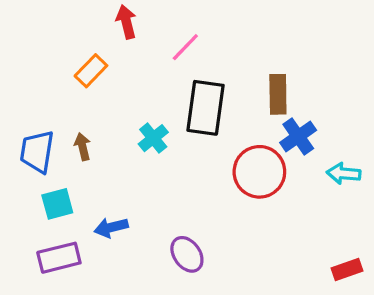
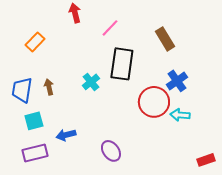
orange rectangle: (91, 71) -> (35, 42), moved
brown rectangle: (278, 94) -> (165, 39), moved, turned -30
cyan arrow: (344, 173) -> (180, 115), moved

